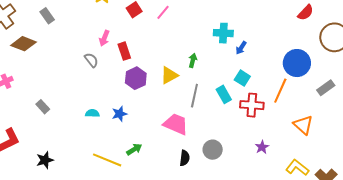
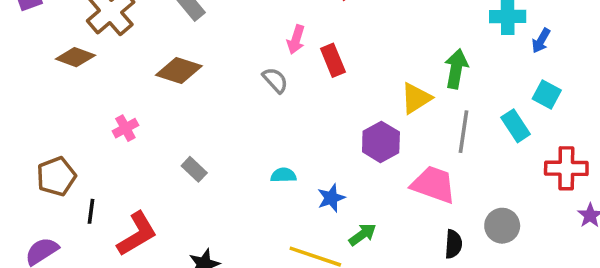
brown diamond: (24, 44) -> (179, 71), moved
green arrow: (193, 60) -> (456, 69), size x1.5
purple hexagon: (136, 78) -> (381, 142), moved
red cross: (252, 105) -> (566, 168), moved
blue star: (119, 114) -> (331, 198), moved

